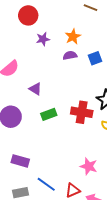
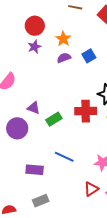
red circle: (28, 15) -> (35, 26), moved
purple triangle: (35, 89) -> (33, 108), moved
blue line: (46, 184) -> (64, 157), moved

